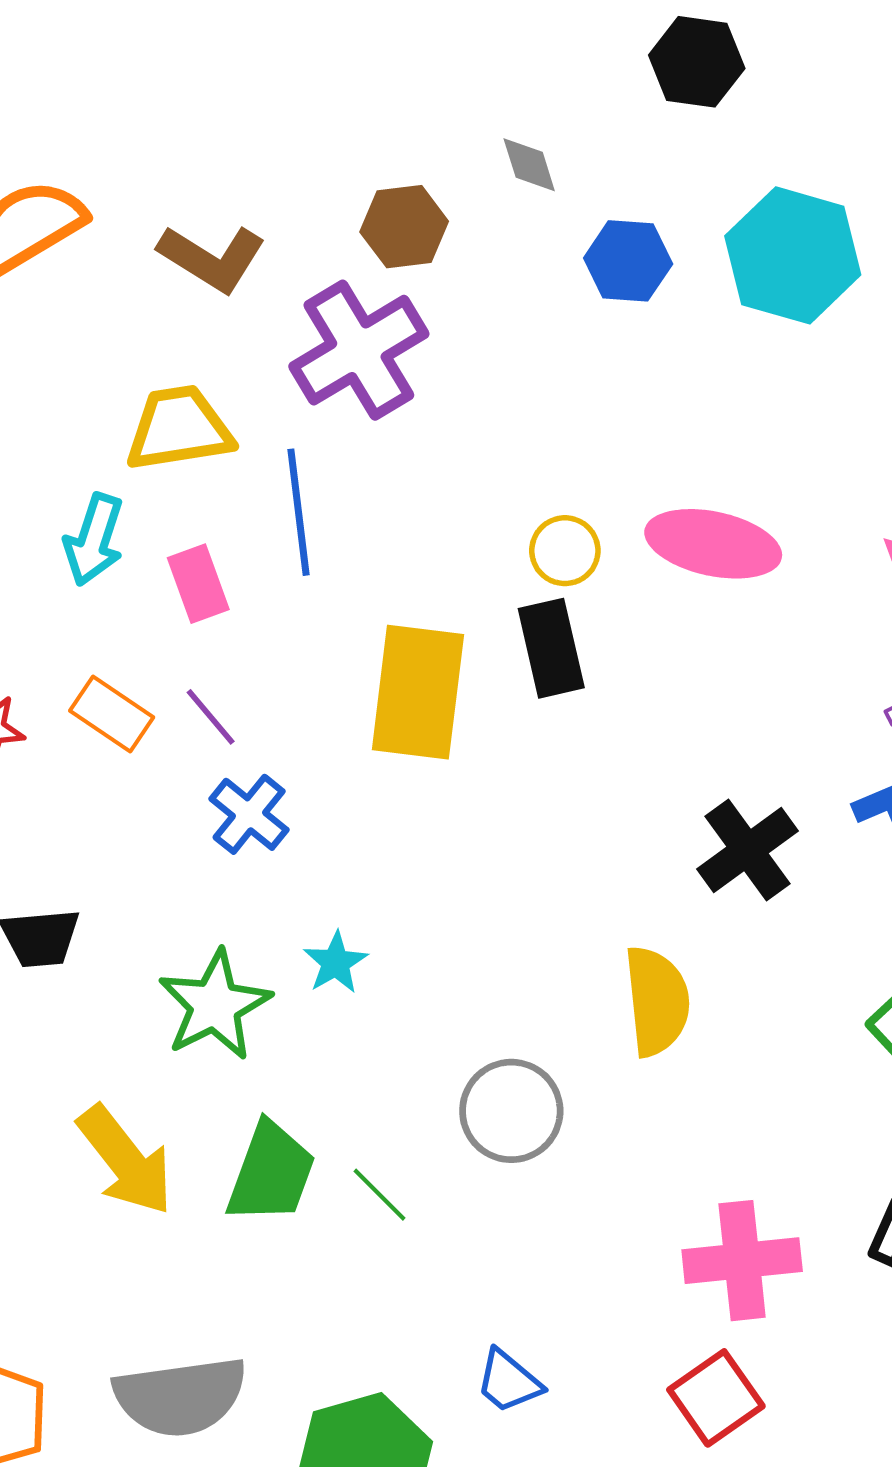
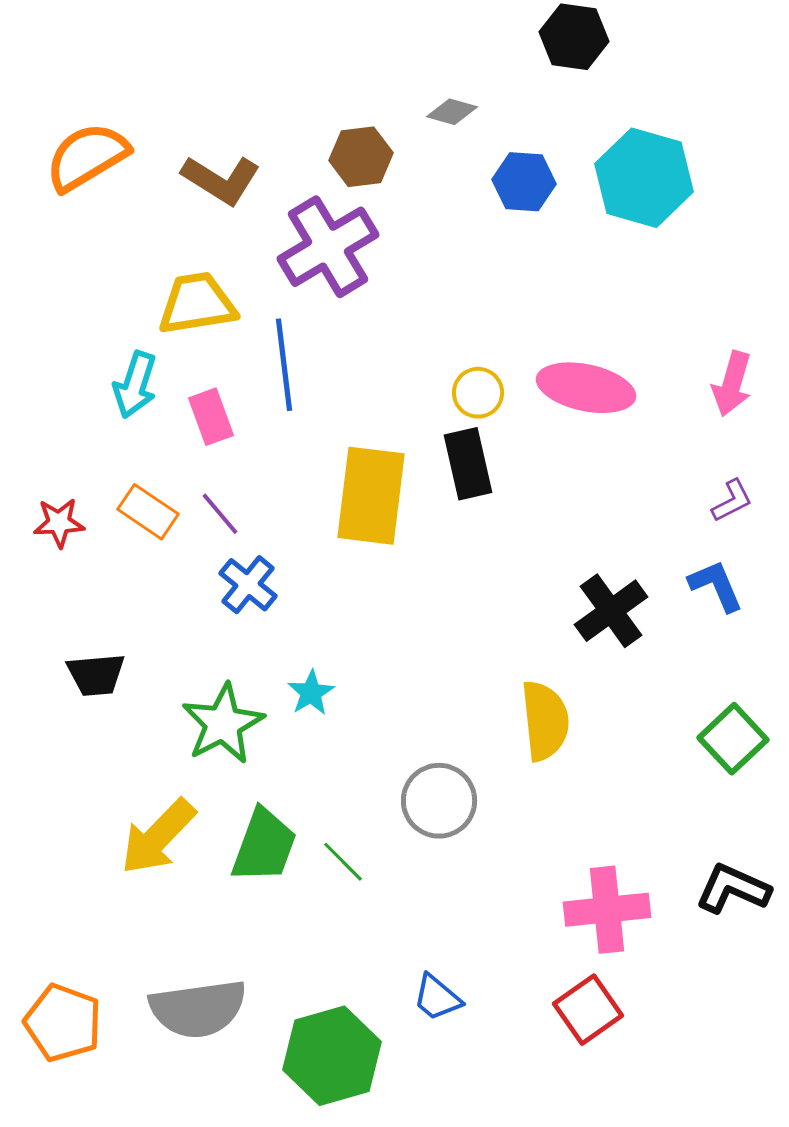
gray diamond: (529, 165) -> (452, 112), turned -57
yellow arrow: (125, 1160) -> (158, 837), turned 82

